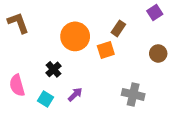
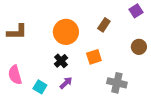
brown L-shape: (18, 23) -> (17, 32), moved, turned 110
orange square: (106, 50) -> (94, 57), moved
black cross: (53, 69) -> (61, 61), moved

